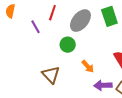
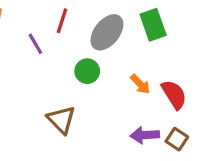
orange arrow: (88, 66) -> (140, 84), moved

